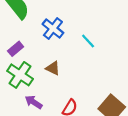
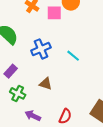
blue cross: (53, 29) -> (41, 49), turned 36
green cross: (20, 75) -> (18, 93), size x0.7

